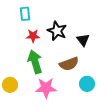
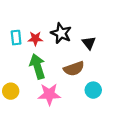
cyan rectangle: (25, 14) -> (16, 38), moved

